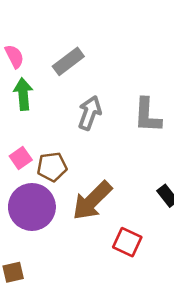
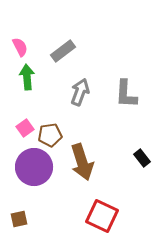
brown arrow: (92, 201) -> (82, 162), turned -63
red square: (127, 242) -> (102, 216), moved, size x1.4

